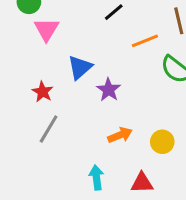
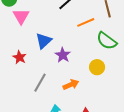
gray line: (49, 129) -> (40, 83), moved
yellow circle: (162, 142) -> (97, 67), moved

